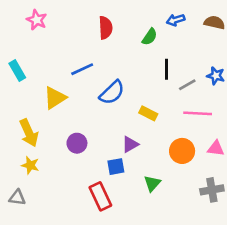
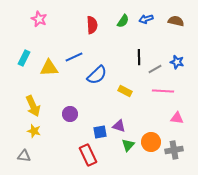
green semicircle: (150, 37) -> (123, 21), moved
cyan rectangle: (17, 71) -> (24, 58), turned 56
yellow triangle: (55, 98) -> (49, 68), moved, turned 30
purple triangle: (130, 144) -> (119, 126), moved, turned 48
orange circle: (182, 151) -> (151, 142), moved

